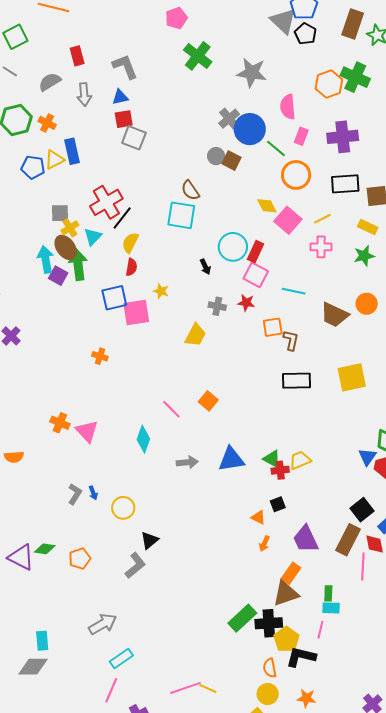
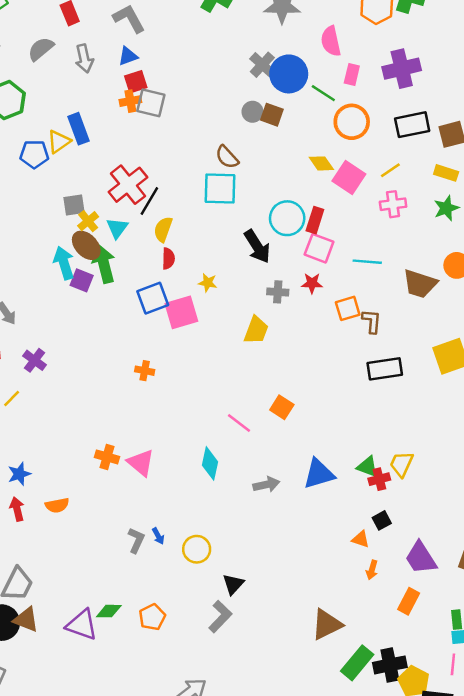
orange cross: (47, 123) -> (130, 101), moved, turned -30
black arrow: (205, 267) -> (257, 246), size x1.8
yellow trapezoid: (300, 460) -> (402, 464), turned -35
brown triangle: (286, 594) -> (327, 624), moved

